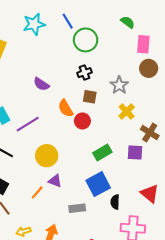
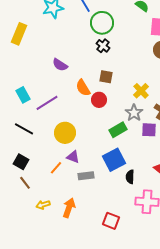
black cross: (84, 73) -> (103, 46), moved, turned -32
gray star: (119, 85) -> (134, 113), moved
gray rectangle: (77, 208) -> (86, 176), moved

